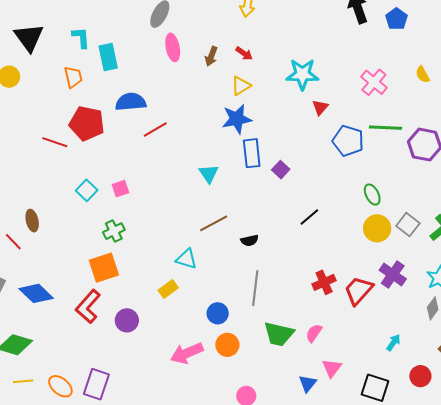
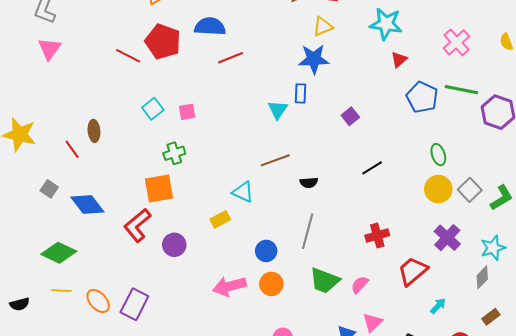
blue rectangle: (252, 153) -> (301, 93), moved, size x0.7
red trapezoid: (359, 290) -> (413, 271), moved

